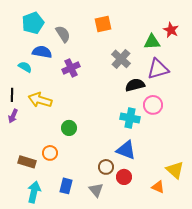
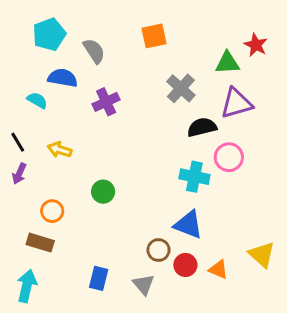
black line: (12, 95) -> (18, 142), turned -32
yellow arrow: (40, 100) -> (60, 150), size x0.7
orange circle: (50, 153) -> (52, 211), moved
orange triangle: (158, 187) -> (218, 269), moved
cyan arrow: (34, 192) -> (27, 286), moved

